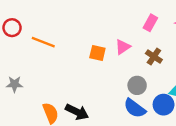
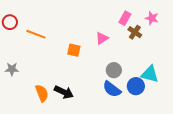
orange square: (97, 53) -> (74, 50), moved
brown cross: (154, 57) -> (135, 32), moved

